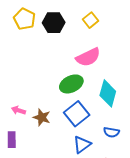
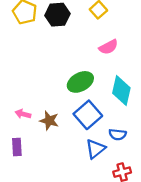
pink semicircle: (88, 57) -> (108, 47), moved, size x0.7
blue semicircle: (111, 132) -> (118, 134), moved

